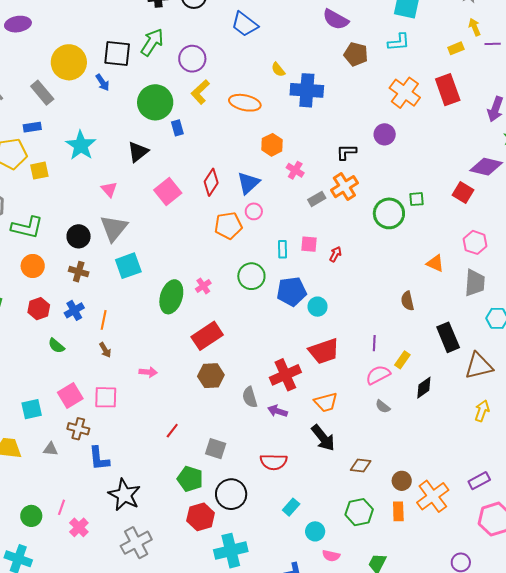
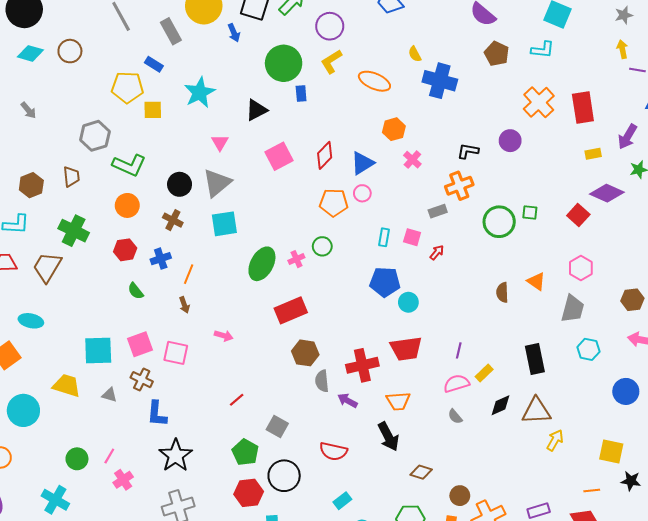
yellow rectangle: (456, 48) -> (593, 154), moved
blue rectangle: (32, 127) -> (154, 64), turned 30
gray rectangle: (317, 199) -> (438, 211), moved
green circle: (251, 276) -> (322, 246), moved, size x0.7
brown semicircle: (407, 301) -> (502, 292), moved
brown triangle: (479, 366) -> (536, 411), moved
brown hexagon: (211, 376) -> (305, 353), moved
cyan square: (32, 409) -> (98, 350), size x1.4

